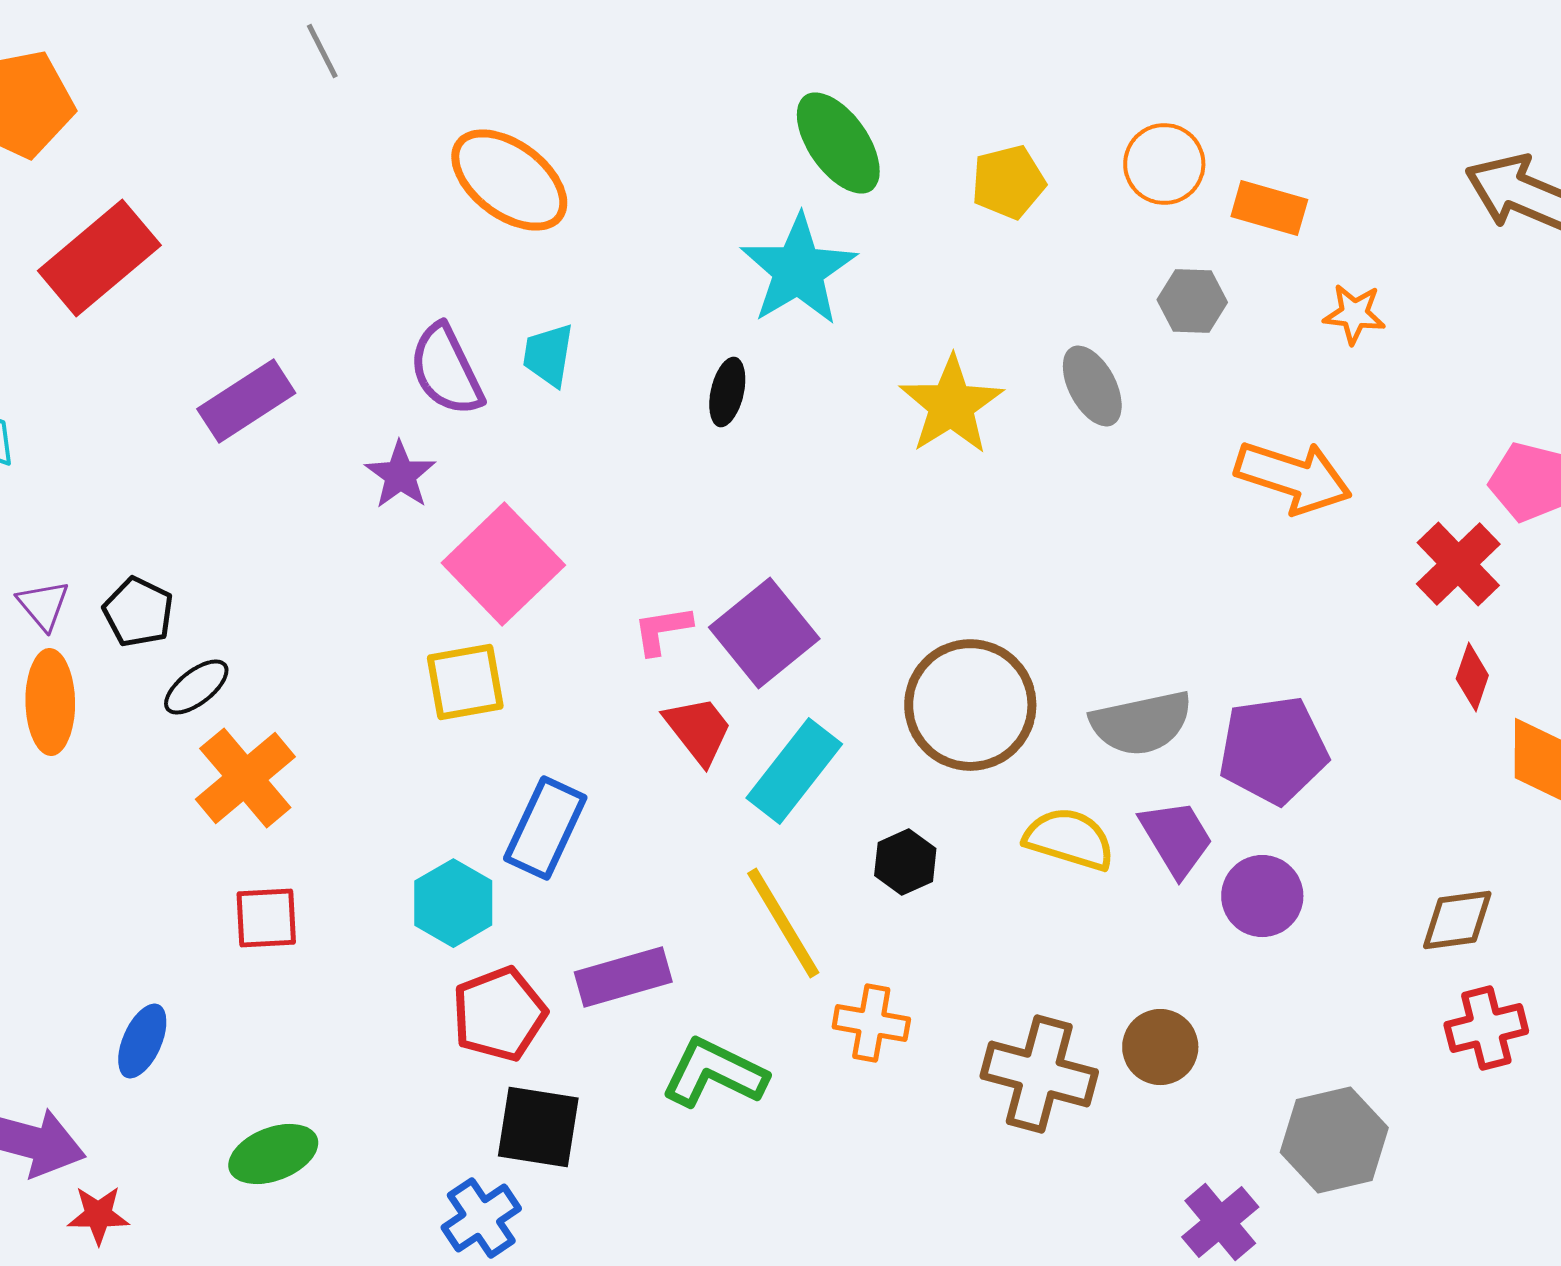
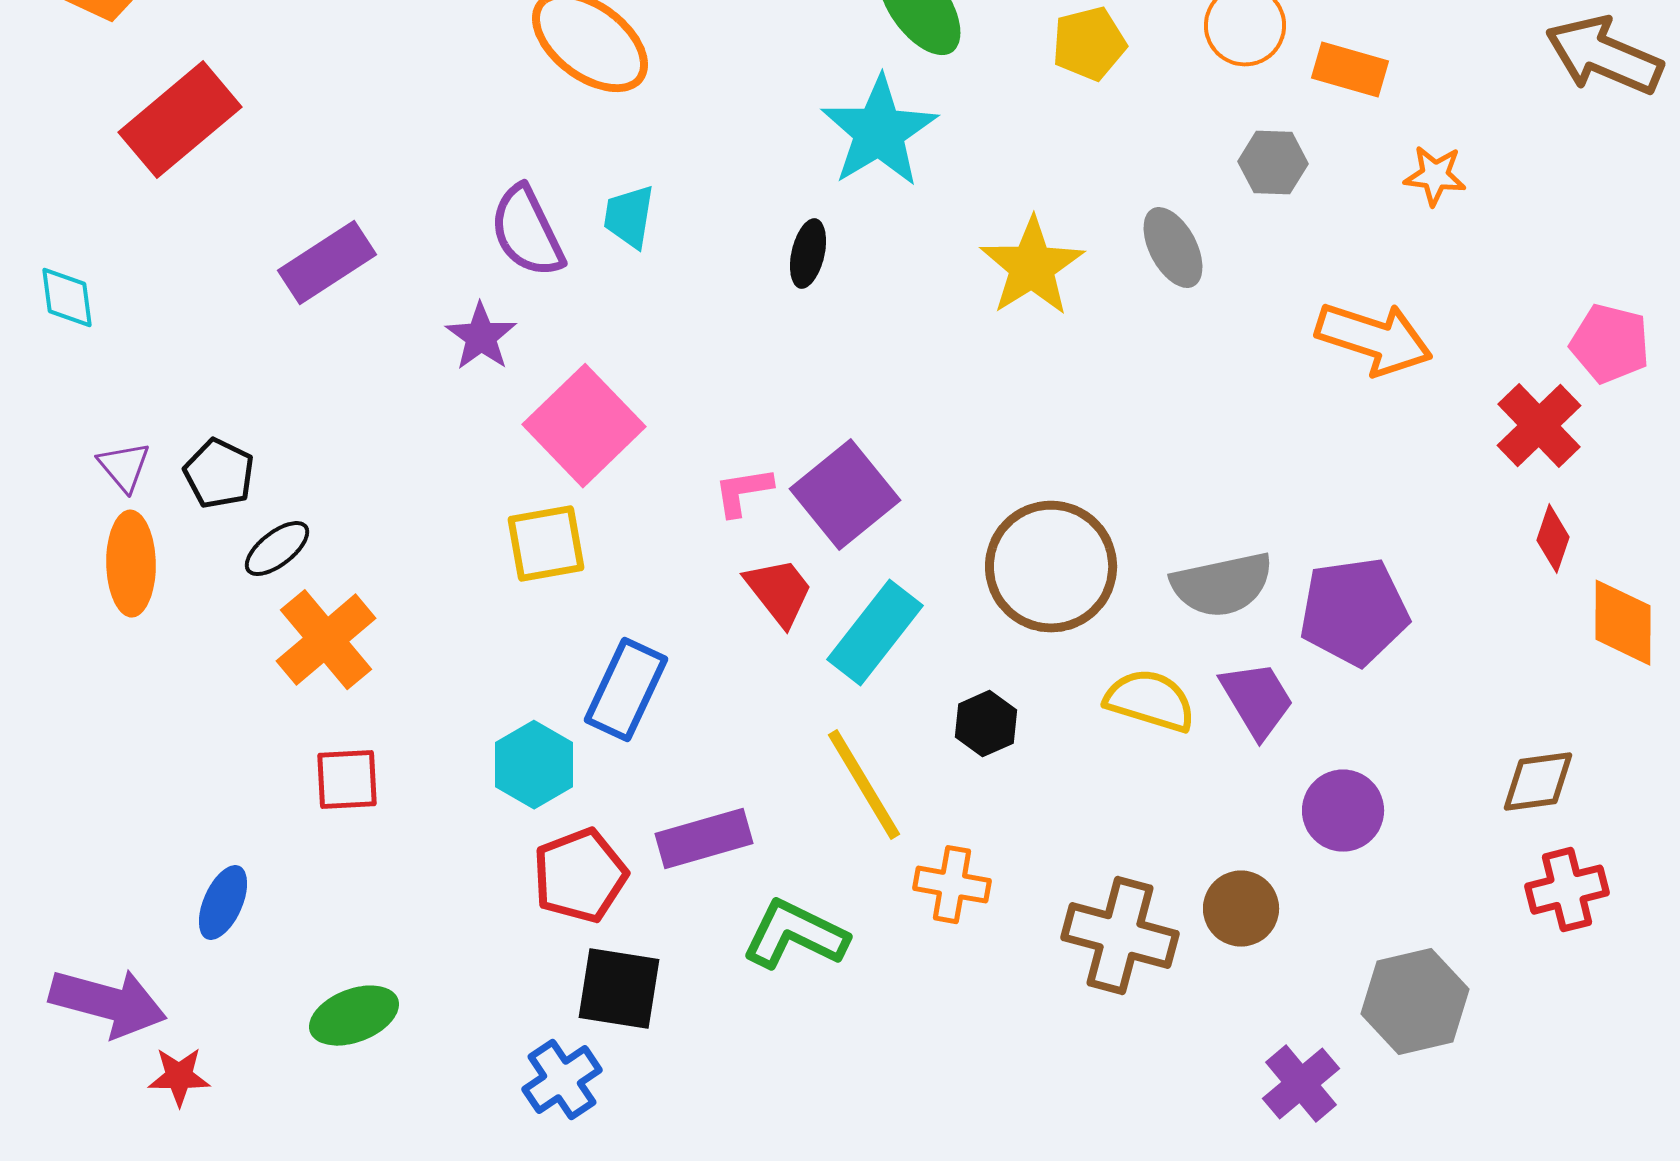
purple circle: (1262, 896) -> (1343, 811), moved

